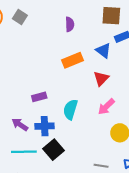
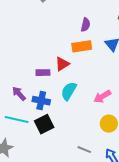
purple semicircle: (70, 24) -> (86, 25), moved
red triangle: (101, 78) -> (62, 64), moved

